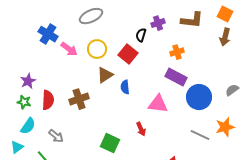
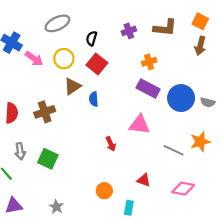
black semicircle: (141, 35) -> (92, 38), moved
gray semicircle: (232, 90) -> (208, 102), turned -128
blue circle: (199, 97) -> (181, 98), moved
pink triangle: (158, 104) -> (139, 125), moved
gray arrow: (56, 136) -> (20, 151), turned 42
green square: (110, 143) -> (48, 159), moved

